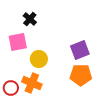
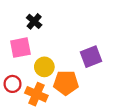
orange pentagon: (81, 75) -> (66, 83), moved
red circle: (11, 88) -> (13, 84), moved

